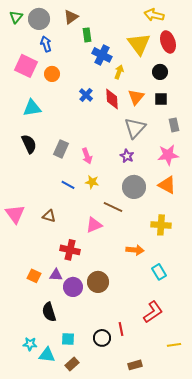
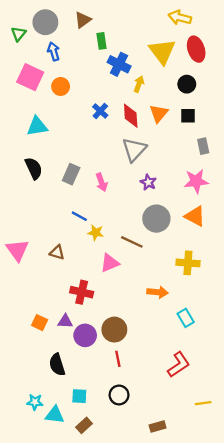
green triangle: (16, 17) -> (19, 34), moved
gray triangle: (135, 128) -> (134, 150), moved
yellow star: (92, 182) -> (96, 233), moved
red line: (121, 329) -> (118, 359), moved

